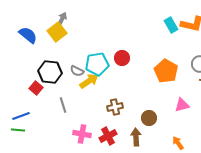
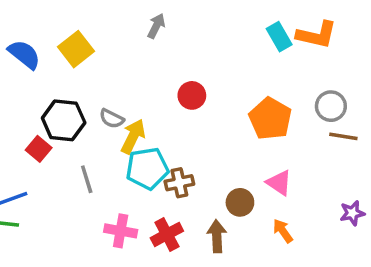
gray arrow: (62, 19) -> (156, 26), moved
cyan pentagon: (97, 64) -> (147, 169), moved
yellow arrow: (89, 81) -> (133, 136), turned -30
pink triangle: (182, 105) -> (279, 183), moved, turned 49
orange arrow: (178, 143) -> (283, 231), moved

